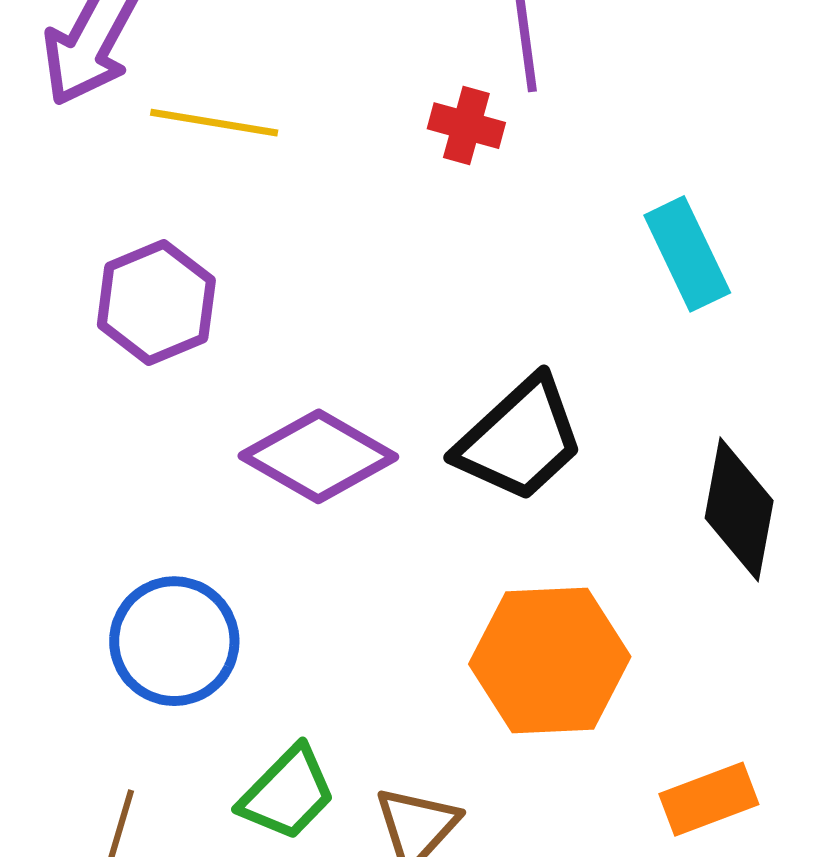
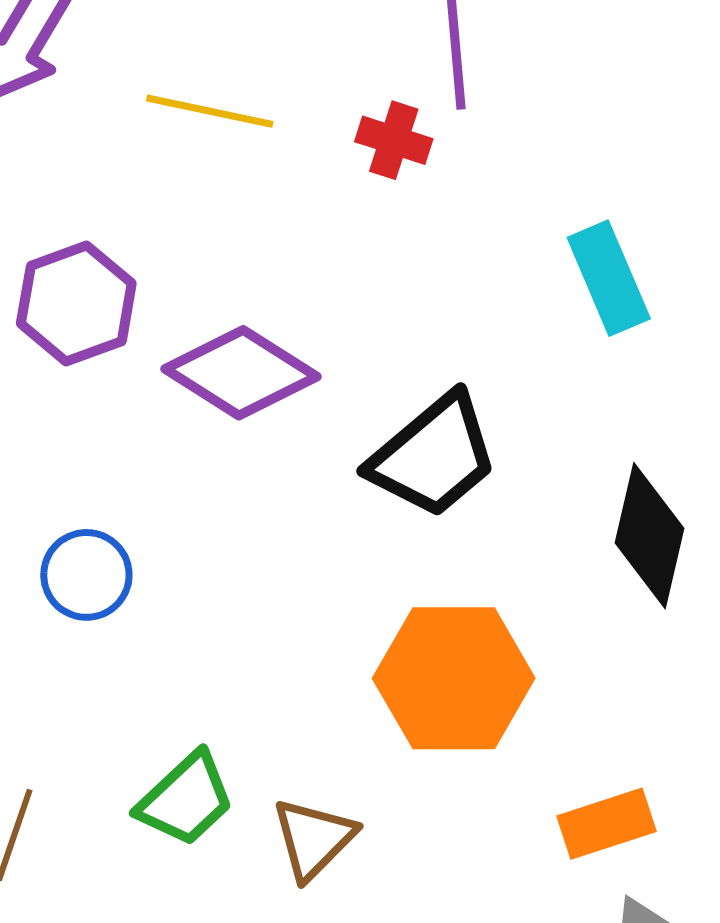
yellow line: (214, 123) -> (210, 111), moved
purple diamond: (318, 456) -> (241, 373), moved
blue circle: (174, 641) -> (86, 575), moved, size x0.7

